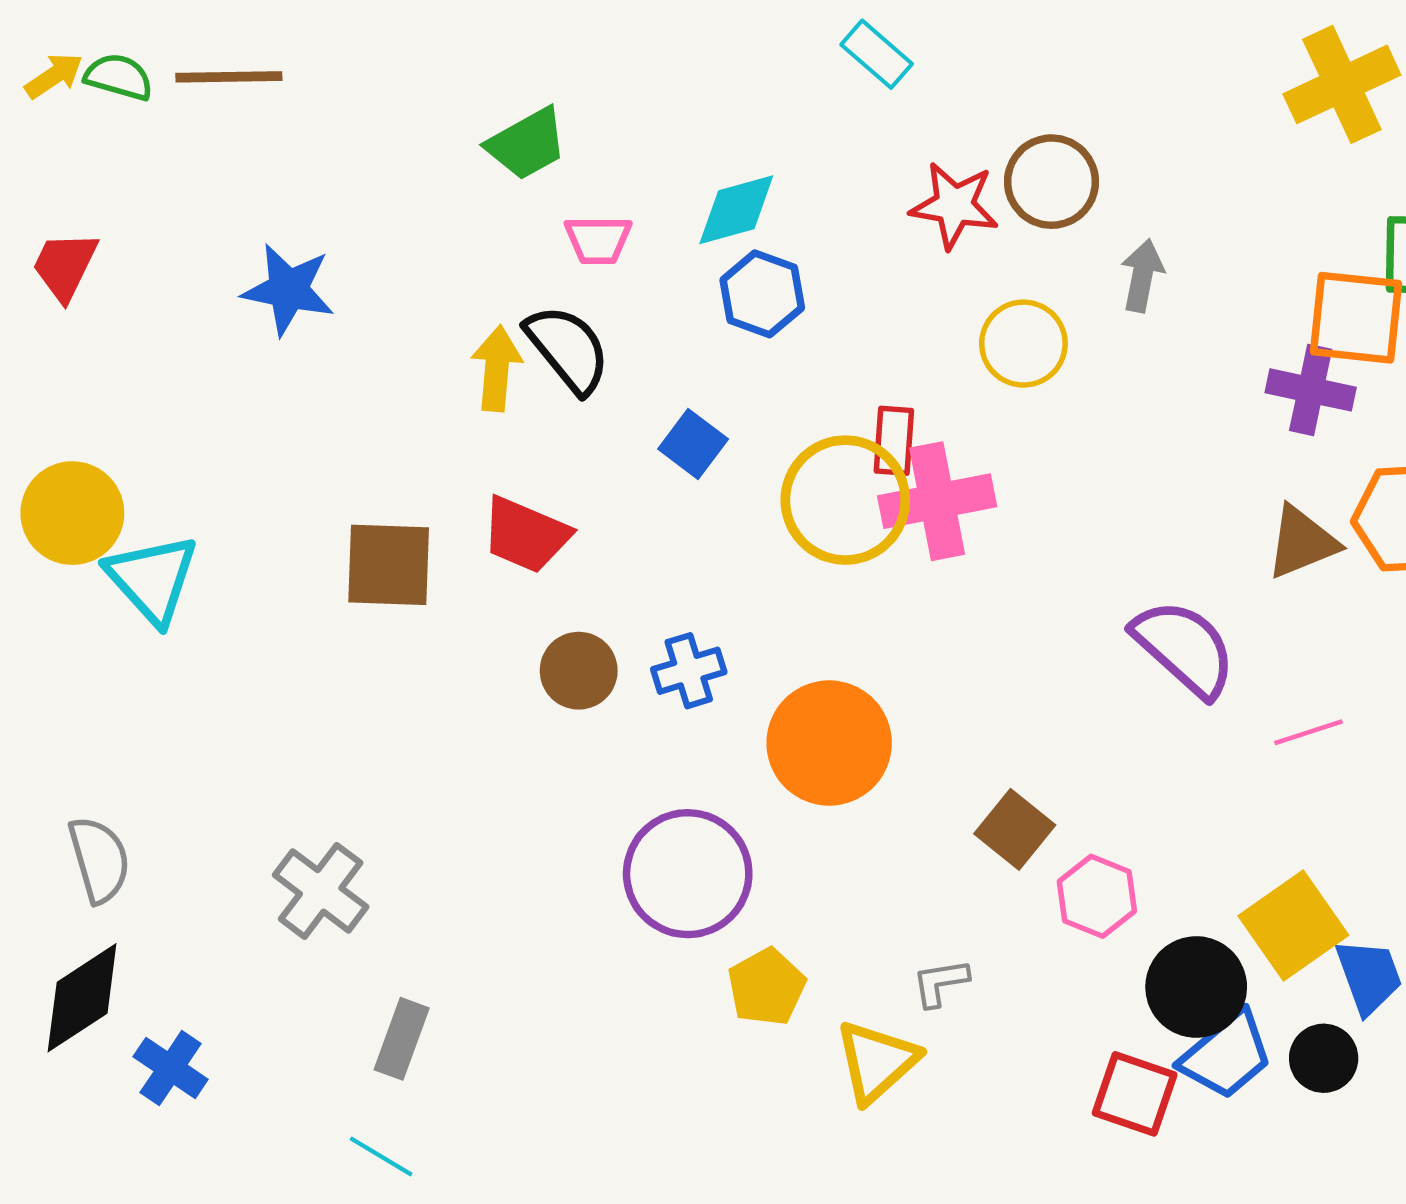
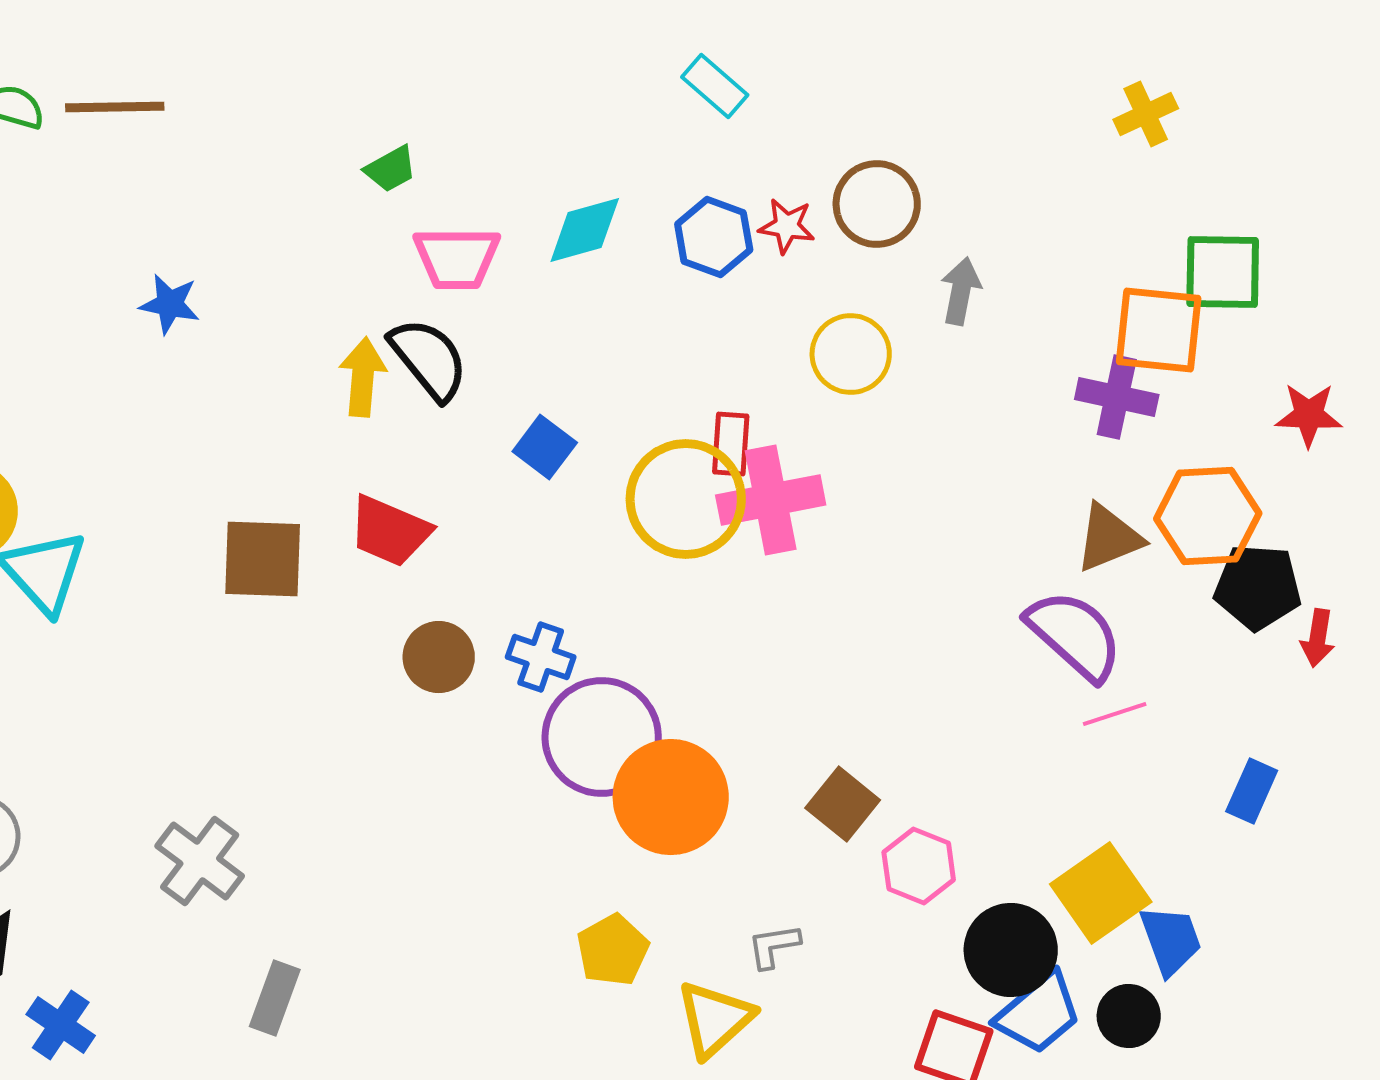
yellow cross: (1342, 84) -> (1146, 114), size x0.6
green trapezoid: (527, 144) -> (391, 169), size x0.7
red star: (954, 205) -> (787, 226), size x0.7
pink trapezoid: (598, 240) -> (457, 258), size x1.4
blue star: (288, 290) -> (170, 304), size x0.7
blue hexagon: (762, 294) -> (714, 237), moved
purple semicircle: (1184, 648) -> (1075, 635), moved
blue cross: (689, 671) -> (541, 657), turned 36
orange circle: (829, 743) -> (671, 797), moved
purple circle: (688, 874) -> (602, 737), moved

